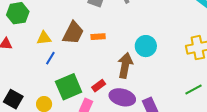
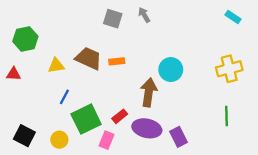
brown trapezoid: (73, 33) -> (89, 58), turned -90
blue line: (50, 58) -> (64, 97), moved
green line: (194, 89) -> (227, 116), turned -60

